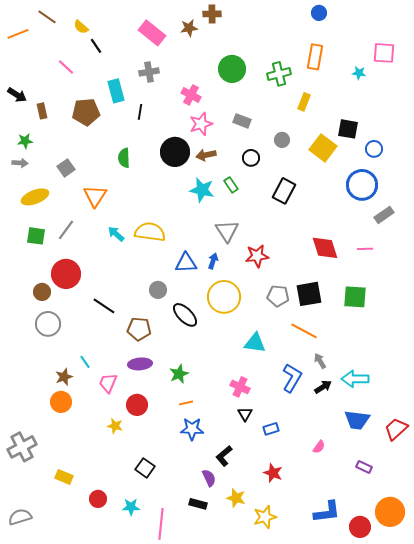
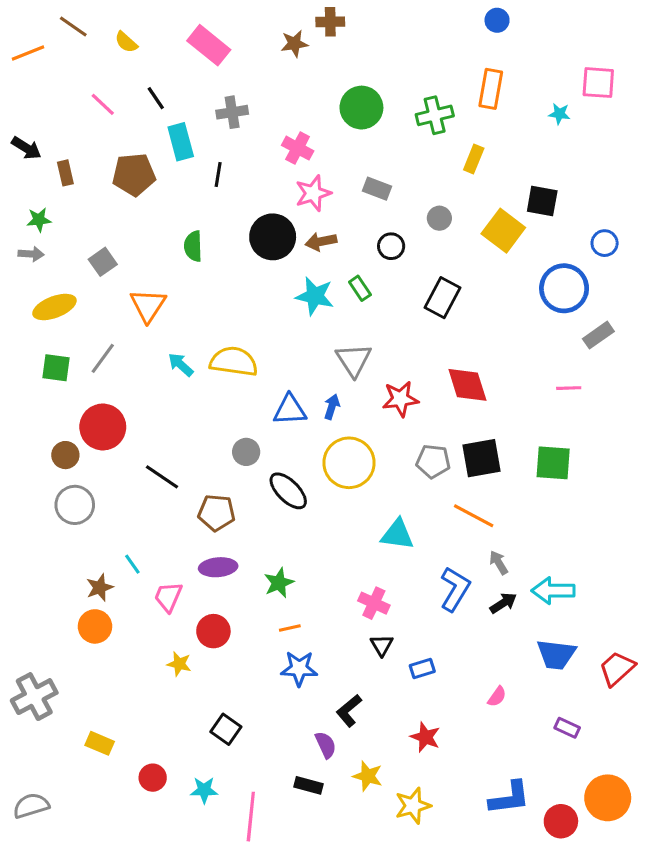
pink rectangle: (152, 33) -> (209, 45), moved
black line: (96, 46) -> (156, 98), moved
blue circle: (374, 149) -> (605, 243), moved
red diamond: (325, 248) -> (467, 385), moved

